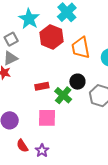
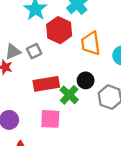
gray square: (11, 39) -> (34, 51), moved
red rectangle: (42, 86) -> (46, 84), size x1.6

